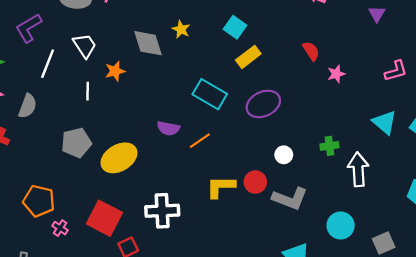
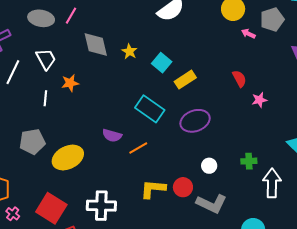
cyan square: (235, 27) -> (162, 63), moved
gray diamond: (148, 43) -> (96, 45), moved

